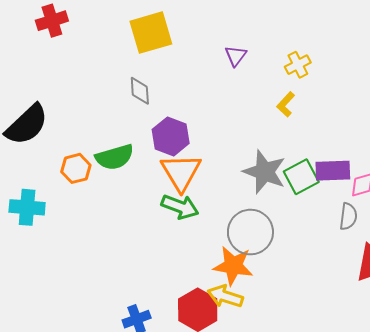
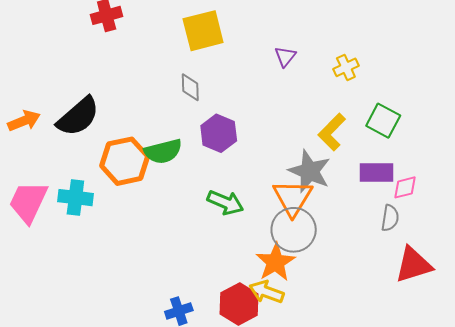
yellow L-shape: (286, 104) -> (332, 132), moved, size x1.5
orange hexagon: (76, 168) -> (125, 161), size x1.6
orange triangle: (181, 172) -> (293, 198), moved
green square: (301, 177) -> (383, 121), moved, turned -36
orange star: (233, 266) -> (275, 262), turned 30

